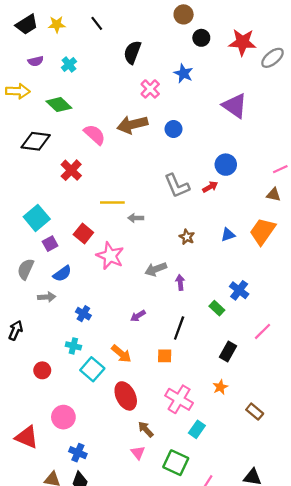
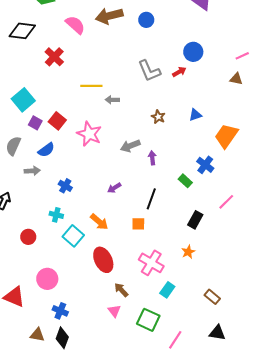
orange trapezoid: (262, 231) -> (226, 136), moved
red square: (83, 234) -> (57, 121), moved
purple square: (50, 244) -> (35, 123), turned -32
brown rectangle: (255, 412) -> (212, 297), moved

